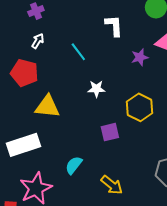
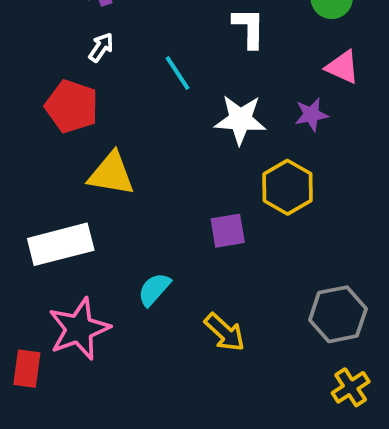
purple star: (140, 57) -> (311, 115), moved
white star: (96, 89) -> (240, 120), moved, size x1.5

